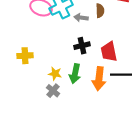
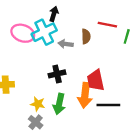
black cross: (82, 46) -> (57, 74), moved
orange arrow: (99, 79) -> (85, 95), moved

